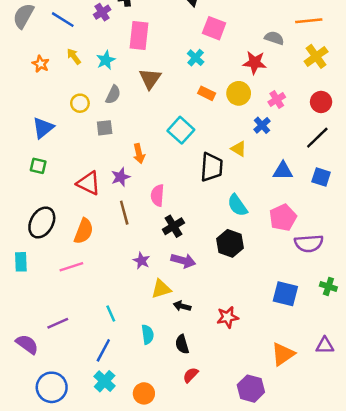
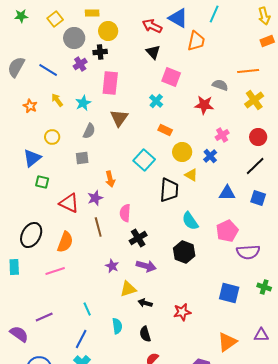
yellow circle: (239, 93) -> (182, 152), moved
yellow circle: (80, 103) -> (52, 137), moved
green square: (38, 166) -> (42, 182), moved

